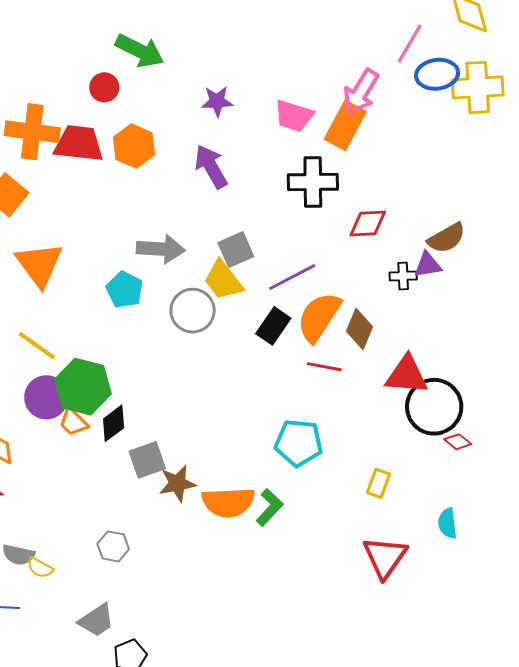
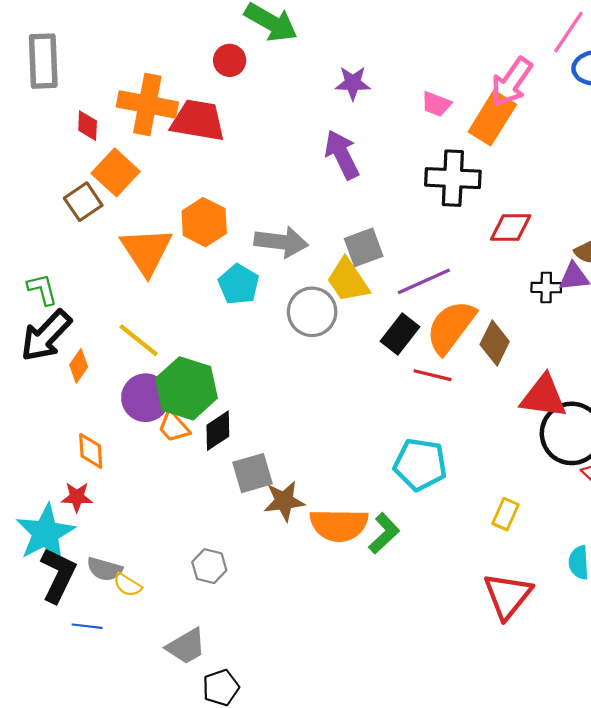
pink trapezoid: (294, 116) -> (436, 104), size x0.7
orange hexagon: (134, 146) -> (204, 222), moved
red line: (324, 367) -> (433, 375), moved

